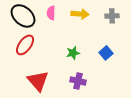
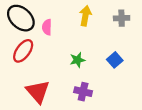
pink semicircle: (51, 13) -> (47, 27), moved
yellow arrow: (80, 14) -> (85, 16), turned -84

